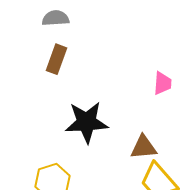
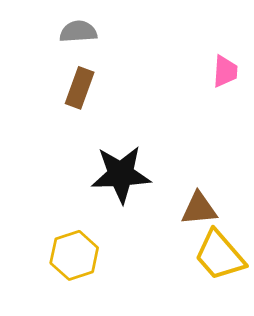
pink trapezoid: (163, 83) -> (225, 71), moved

